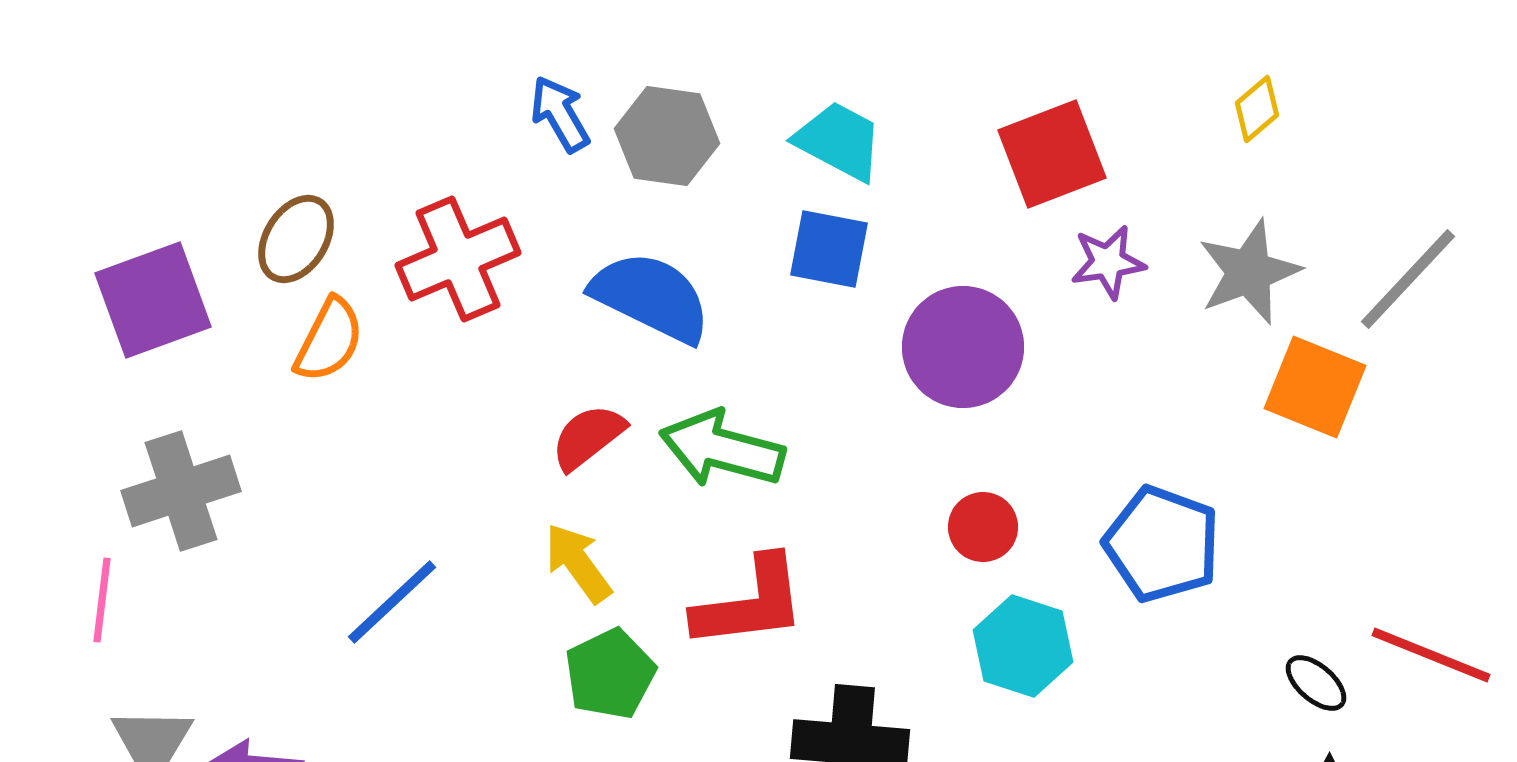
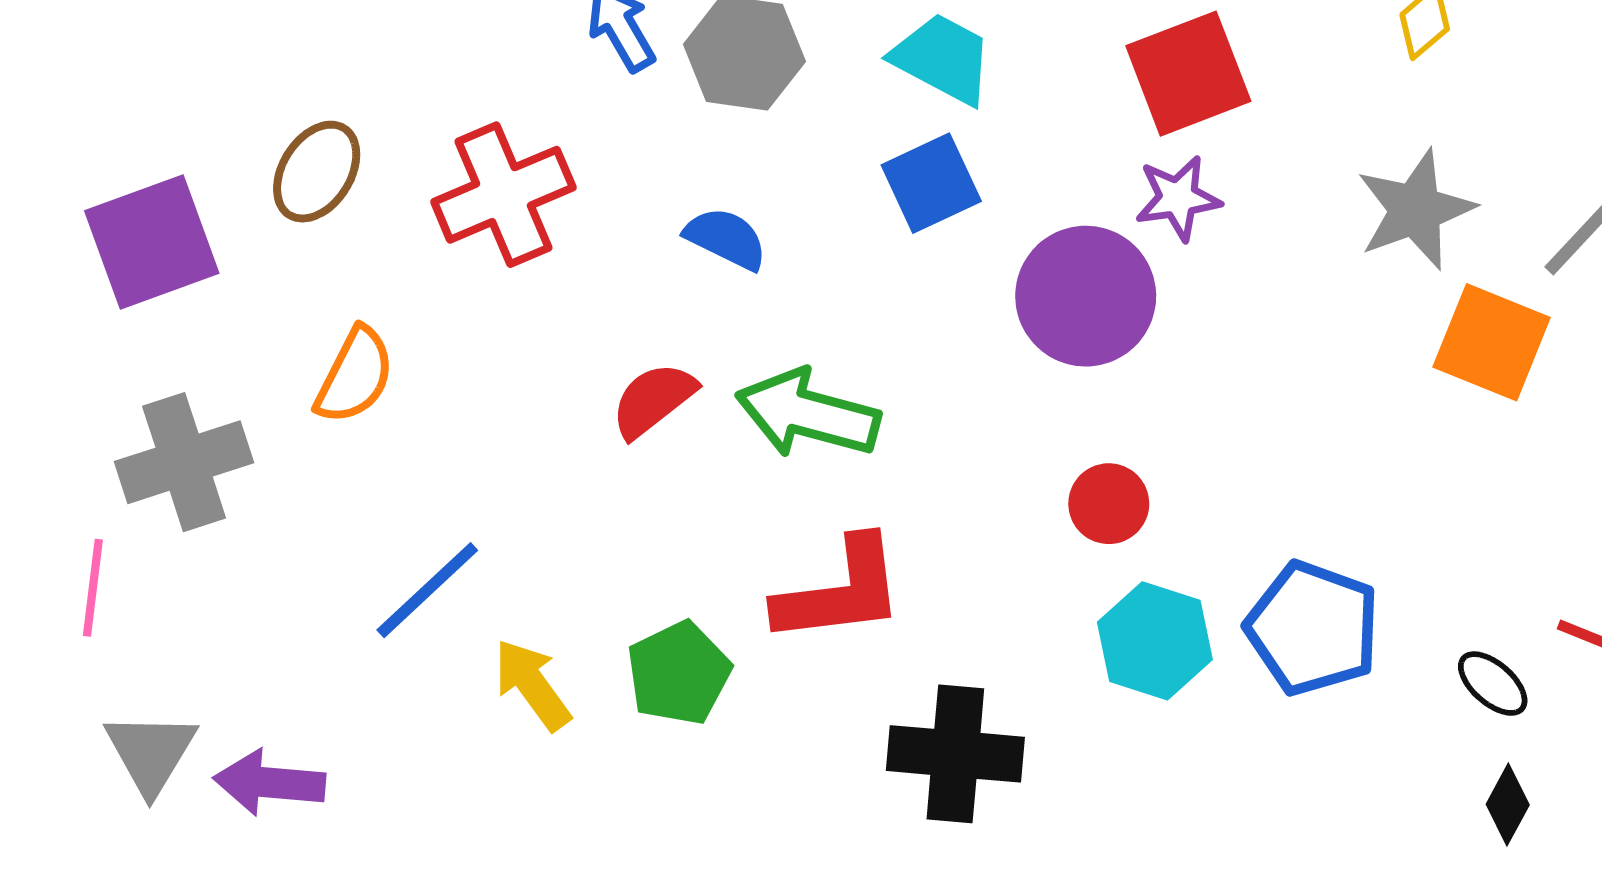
blue square: (829, 249) -> (931, 183), turned -36
purple star: (1108, 262) -> (1178, 198), moved
blue semicircle: (651, 297) -> (726, 238), size x0.6
orange semicircle: (329, 340) -> (355, 376), moved
blue pentagon: (1162, 544) -> (1313, 628), moved
yellow arrow: (578, 563) -> (532, 685), moved

